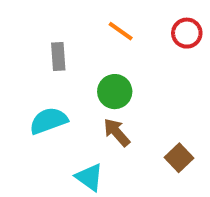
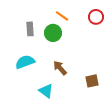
green circle: (115, 92) -> (53, 33), moved
brown square: (179, 158) -> (92, 81), turned 32

